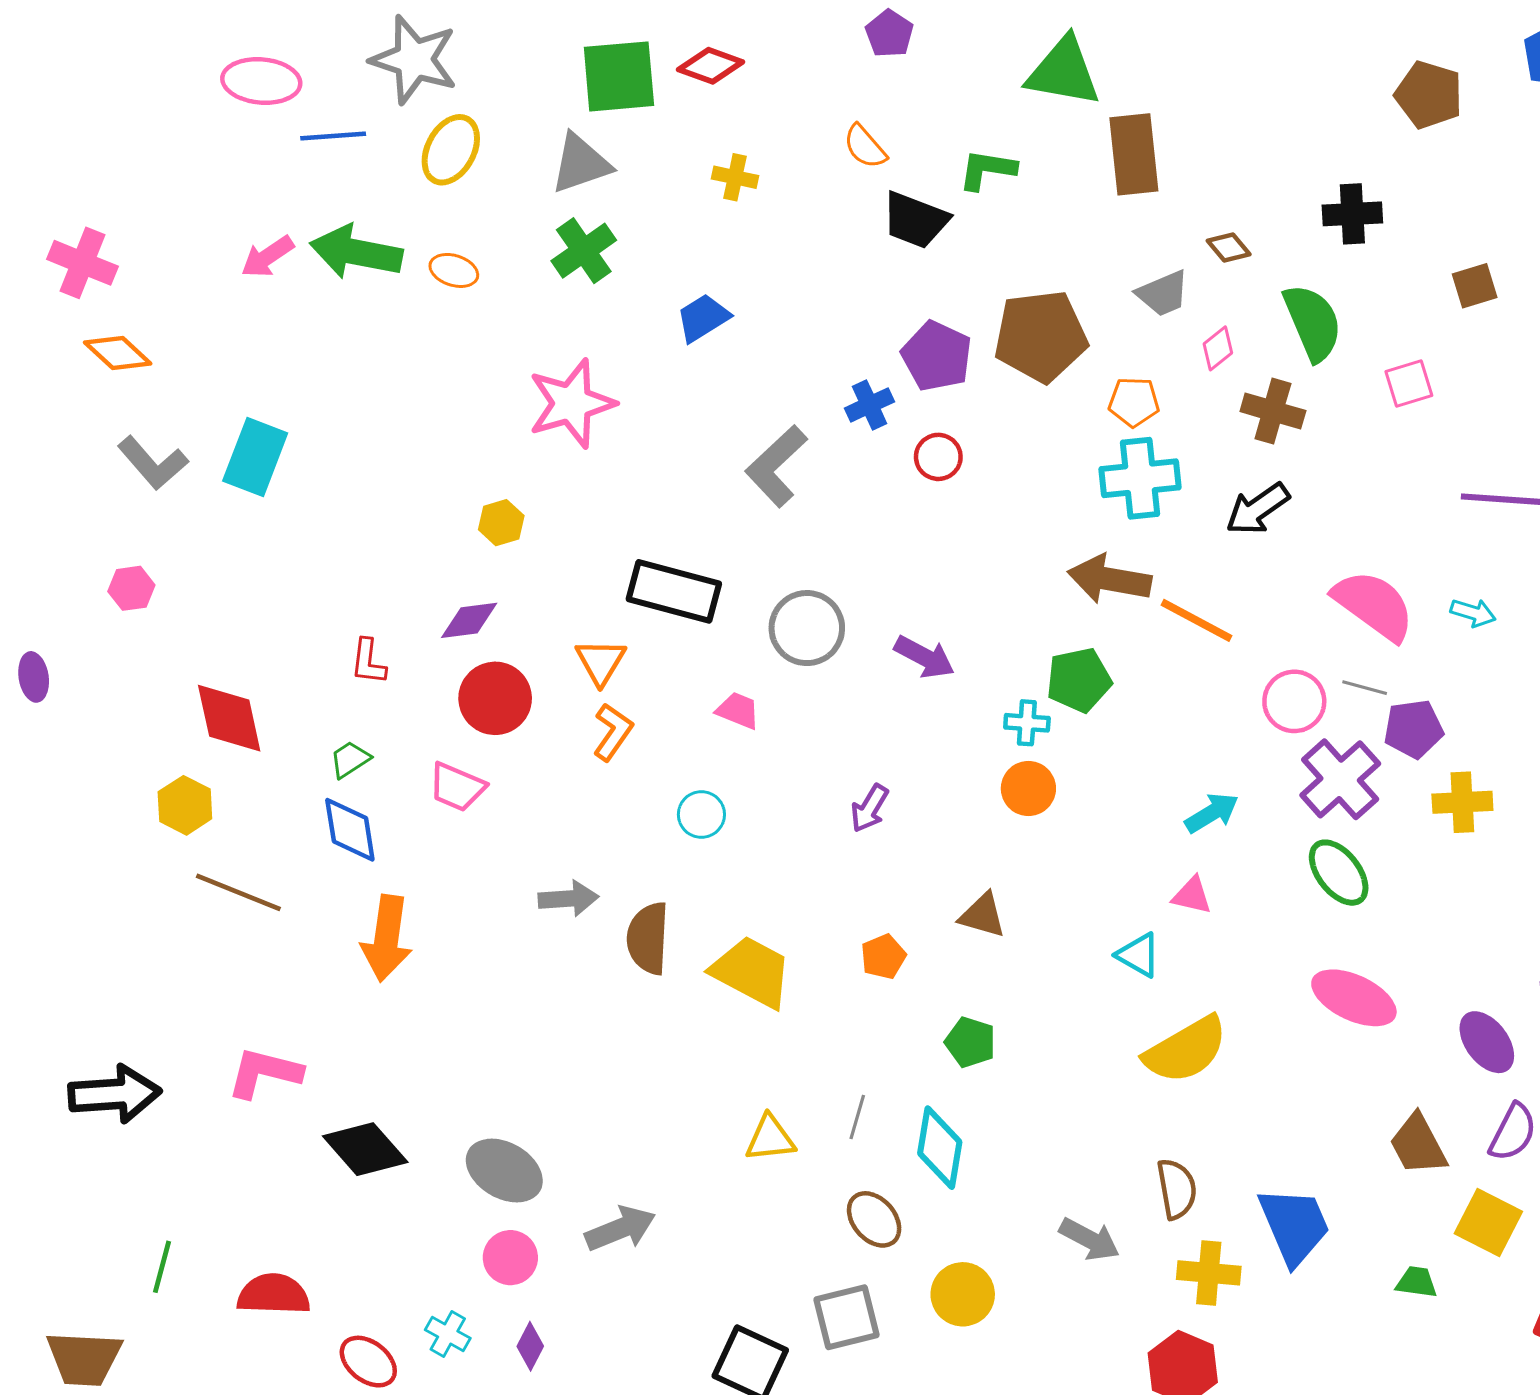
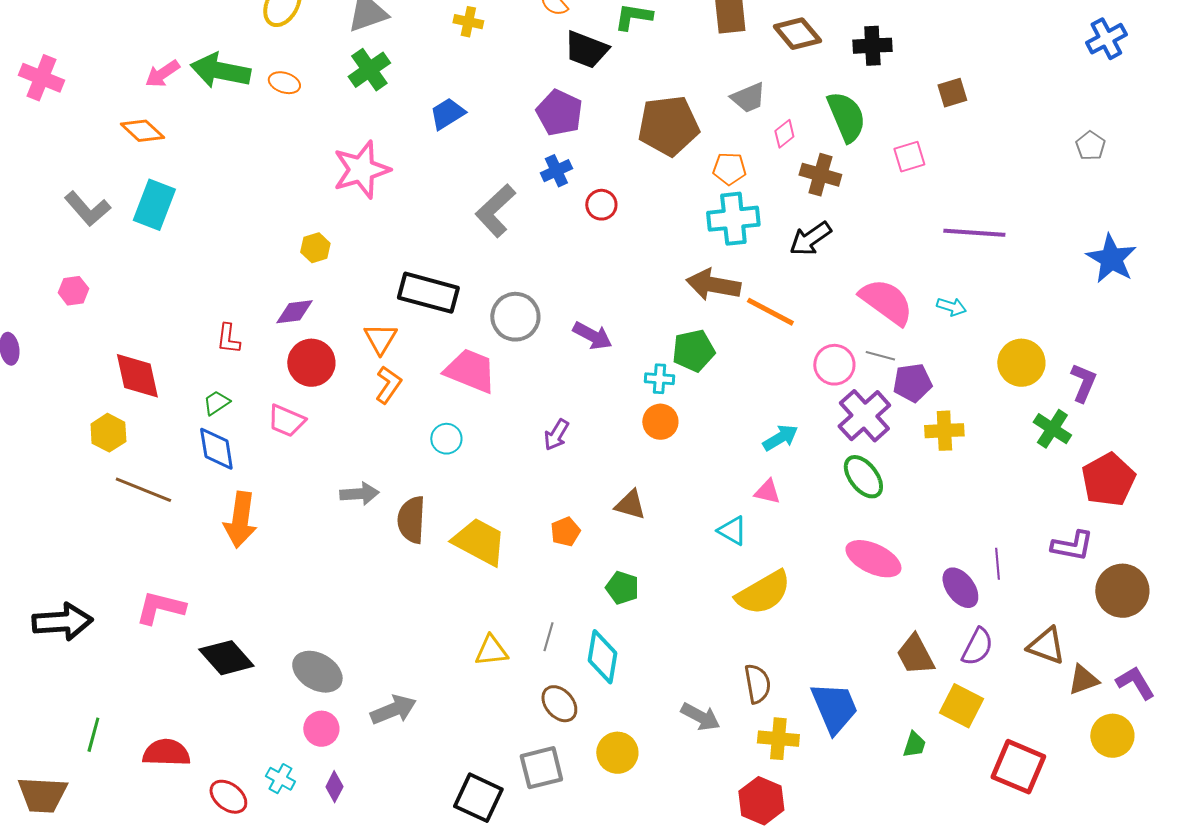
brown diamond: (1229, 248) -> (797, 34), moved, size x1.6
orange diamond: (118, 353) -> (142, 131), moved
purple pentagon: (937, 356) -> (559, 113), moved
pink trapezoid: (738, 711) -> (470, 371), size x1.8
green trapezoid: (1417, 1282) -> (914, 745), turned 100

